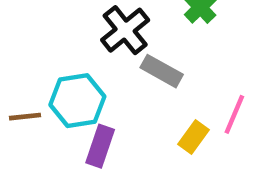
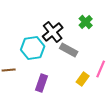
cyan hexagon: (77, 101) -> (33, 48), moved

